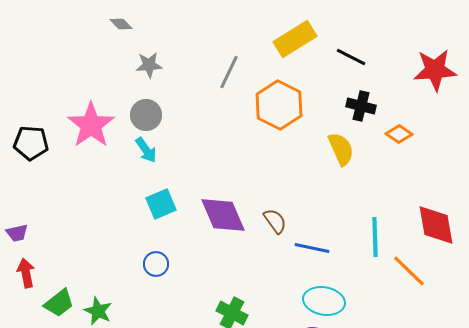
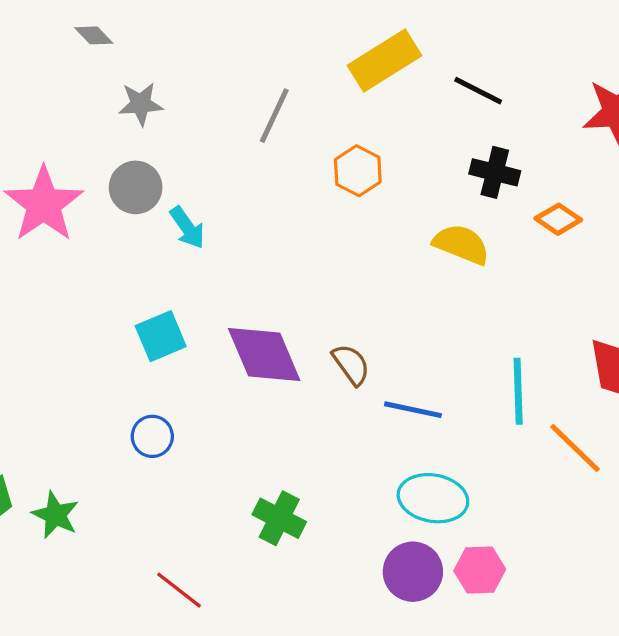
orange hexagon: (279, 105) -> (358, 171), size x0.6
yellow semicircle: (341, 149) -> (461, 244), turned -44
cyan arrow: (146, 150) -> (187, 228), moved

